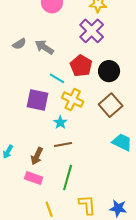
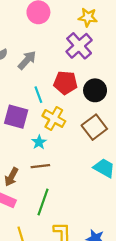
gray arrow: (44, 47) -> (27, 60), turned 96
red pentagon: (81, 66) -> (65, 83), turned -30
cyan line: (57, 78) -> (38, 95), turned 35

